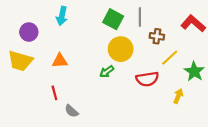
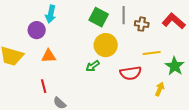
purple circle: (29, 32) -> (37, 30), moved
brown cross: (157, 36) -> (142, 24), moved
yellow line: (170, 58) -> (152, 53), turned 36

